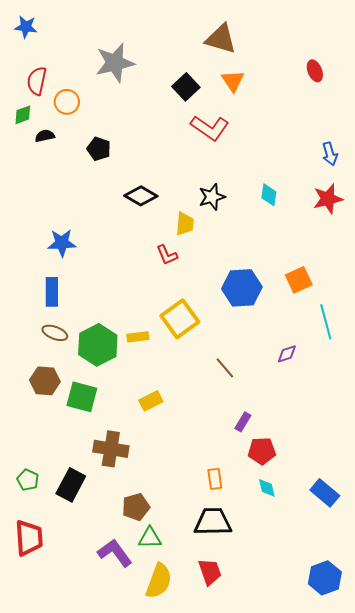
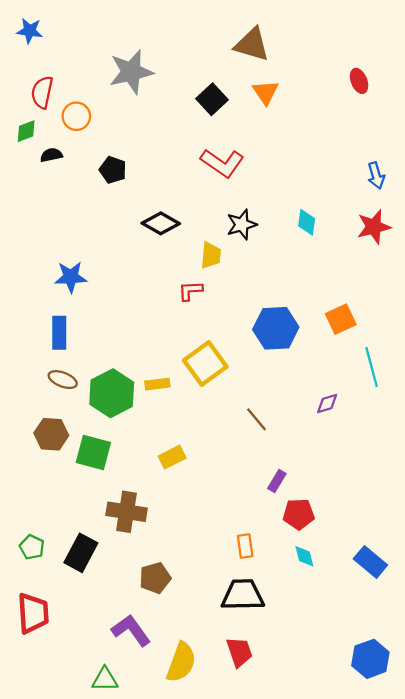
red L-shape: (210, 128) -> (222, 163), moved
red L-shape: (167, 255) -> (190, 291), turned 110
green triangle: (150, 538) -> (105, 679), moved

